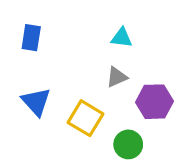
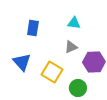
blue rectangle: (31, 38) -> (33, 28), moved

